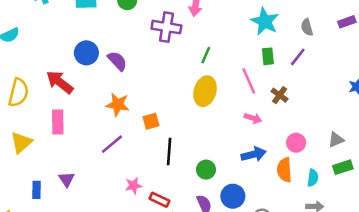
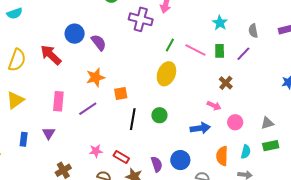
cyan star: (265, 21) -> (220, 23), size x0.7
pink line: (249, 81) -> (195, 50), moved, turned -45
orange star: (118, 104) -> (96, 77), turned -30
pink arrow: (253, 118) -> (214, 106), moved
pink rectangle: (58, 122) -> (58, 101), moved
green circle: (206, 170) -> (159, 115), moved
orange semicircle: (284, 170) -> (222, 156), moved
pink star: (134, 186) -> (96, 151), moved

